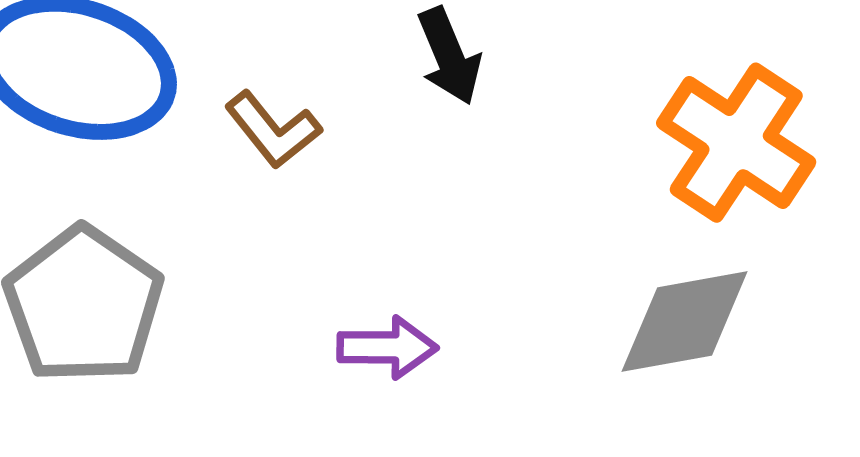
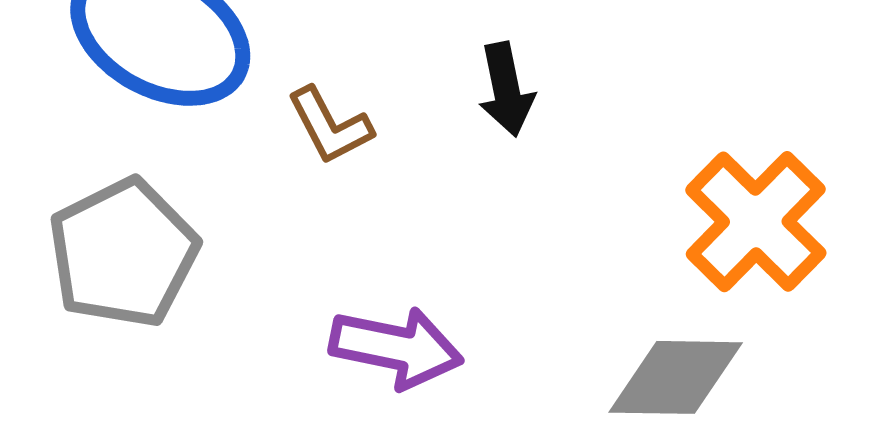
purple arrow: (387, 347) -> (396, 348), size x1.4

